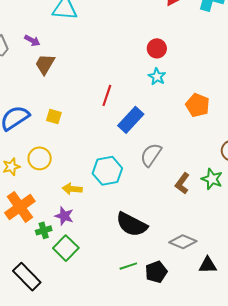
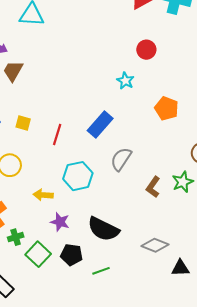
red circle: (157, 48) -> (146, 50), moved
red line: (107, 95) -> (57, 134), moved
green star: (212, 179) -> (183, 182), turned 30
purple star: (64, 216) -> (60, 222), moved
black pentagon: (156, 272) -> (71, 255), moved, turned 30

